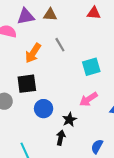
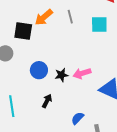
cyan square: (91, 67) -> (99, 25), moved
black square: (27, 84) -> (23, 31), moved
black star: (69, 120) -> (61, 75), moved

